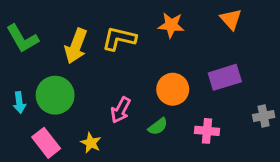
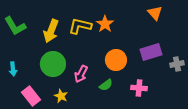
orange star: (171, 25) -> (105, 24), moved, turned 30
green circle: (55, 95) -> (53, 64), moved
gray cross: (264, 116) -> (177, 64), moved

